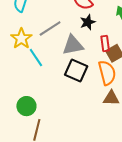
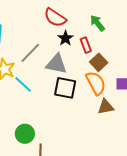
red rectangle: (105, 44) -> (86, 45), moved
gray triangle: (73, 45) -> (56, 64), turned 35

